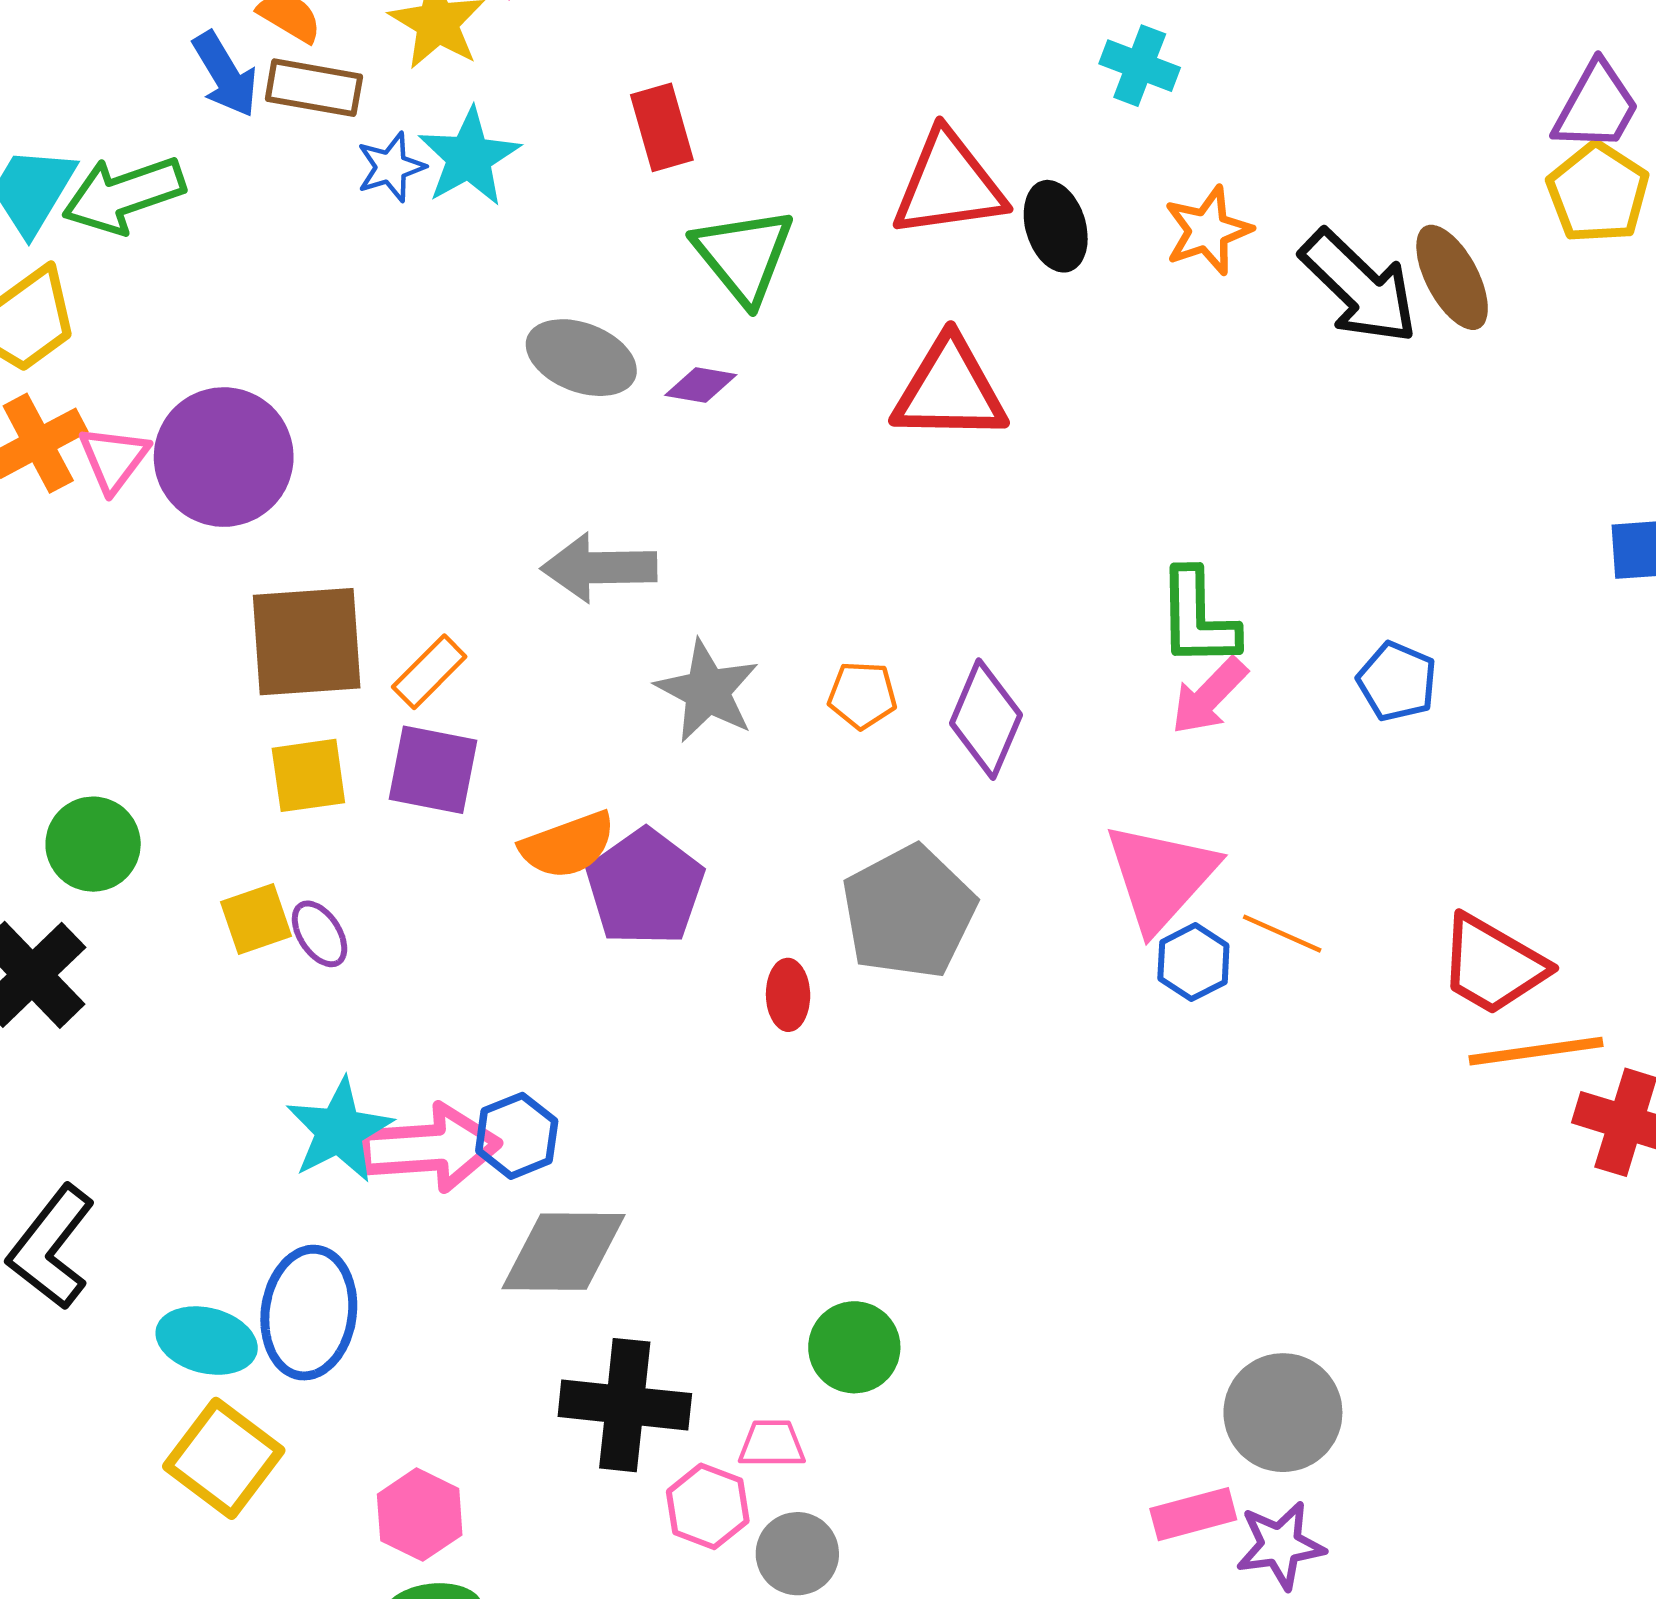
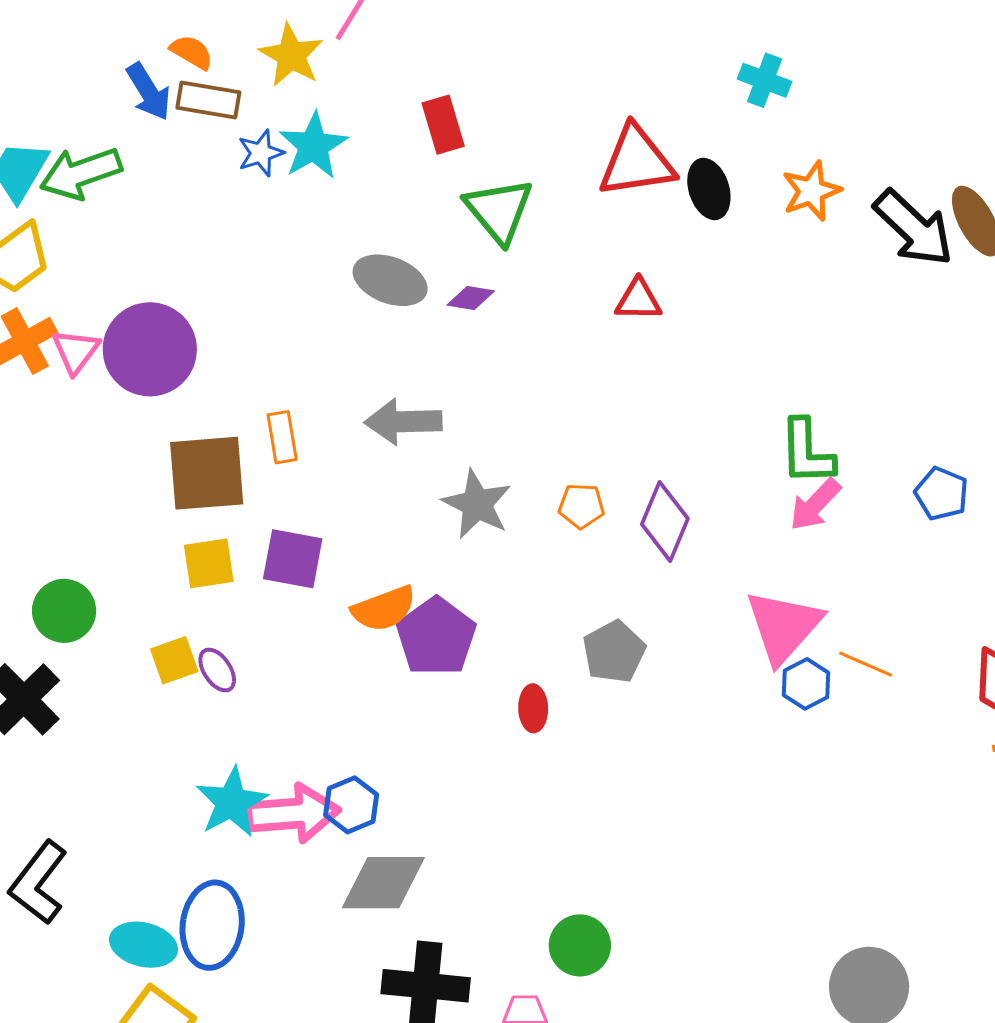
red triangle: (950, 390) -> (638, 300), size x0.6
orange rectangle: (429, 672) -> (282, 437), moved, turned -54
gray pentagon: (909, 912) -> (614, 652), size x0.7

